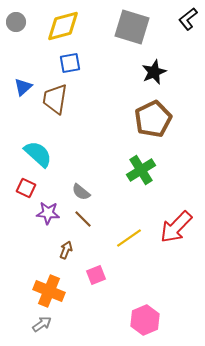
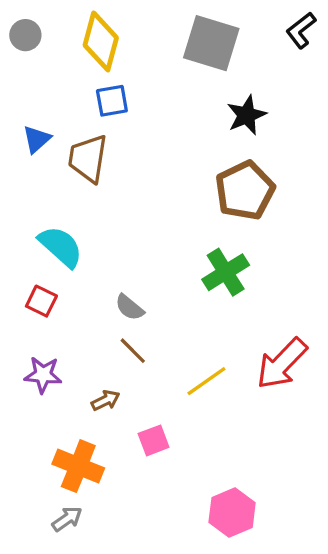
yellow diamond: (63, 26) -> (101, 41), turned -60
purple star: (48, 213) -> (43, 375), moved
brown arrow: (66, 250) -> (106, 400), turned 42

